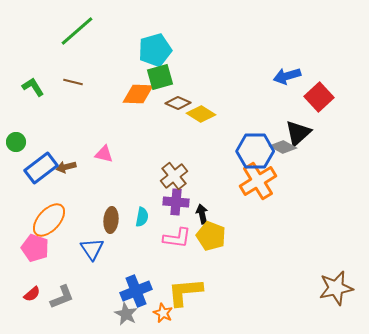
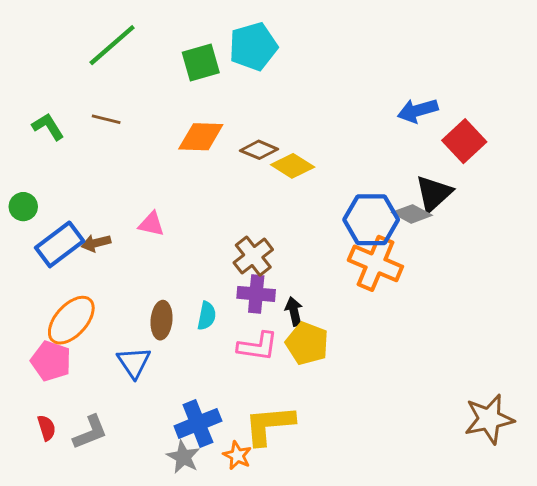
cyan pentagon: (155, 50) -> (253, 47), moved
green square: (160, 77) -> (201, 63), moved
orange cross: (258, 181) -> (375, 263), turned -36
red semicircle: (32, 294) -> (47, 428), turned -66

